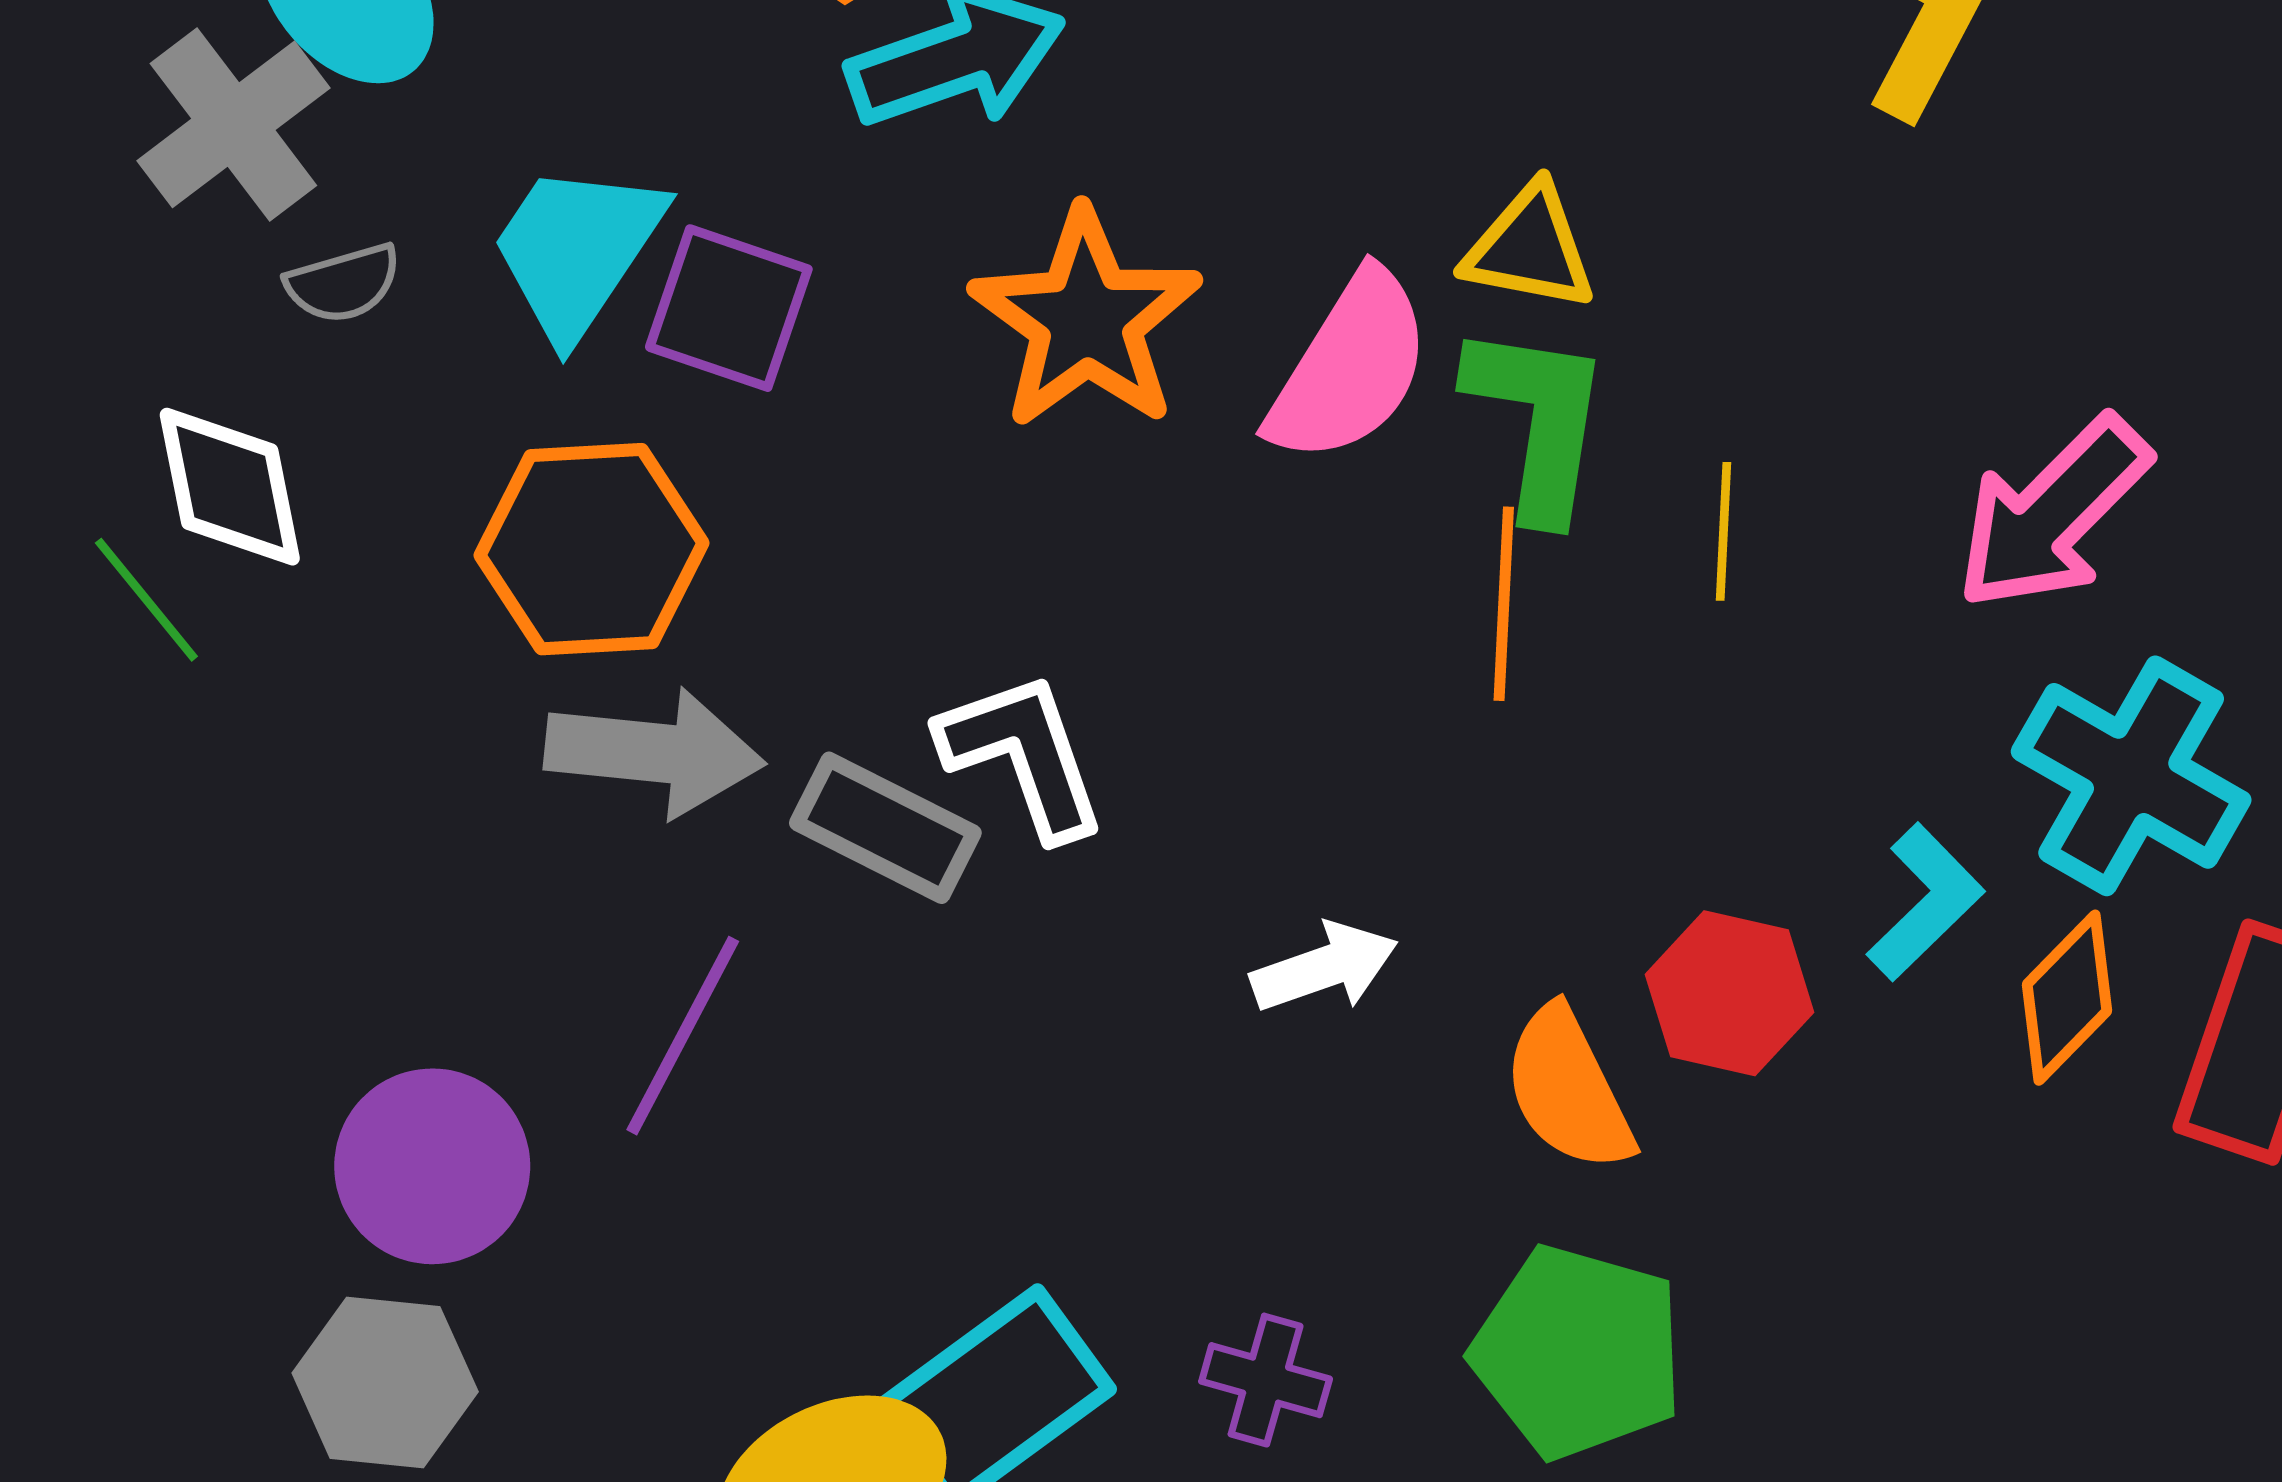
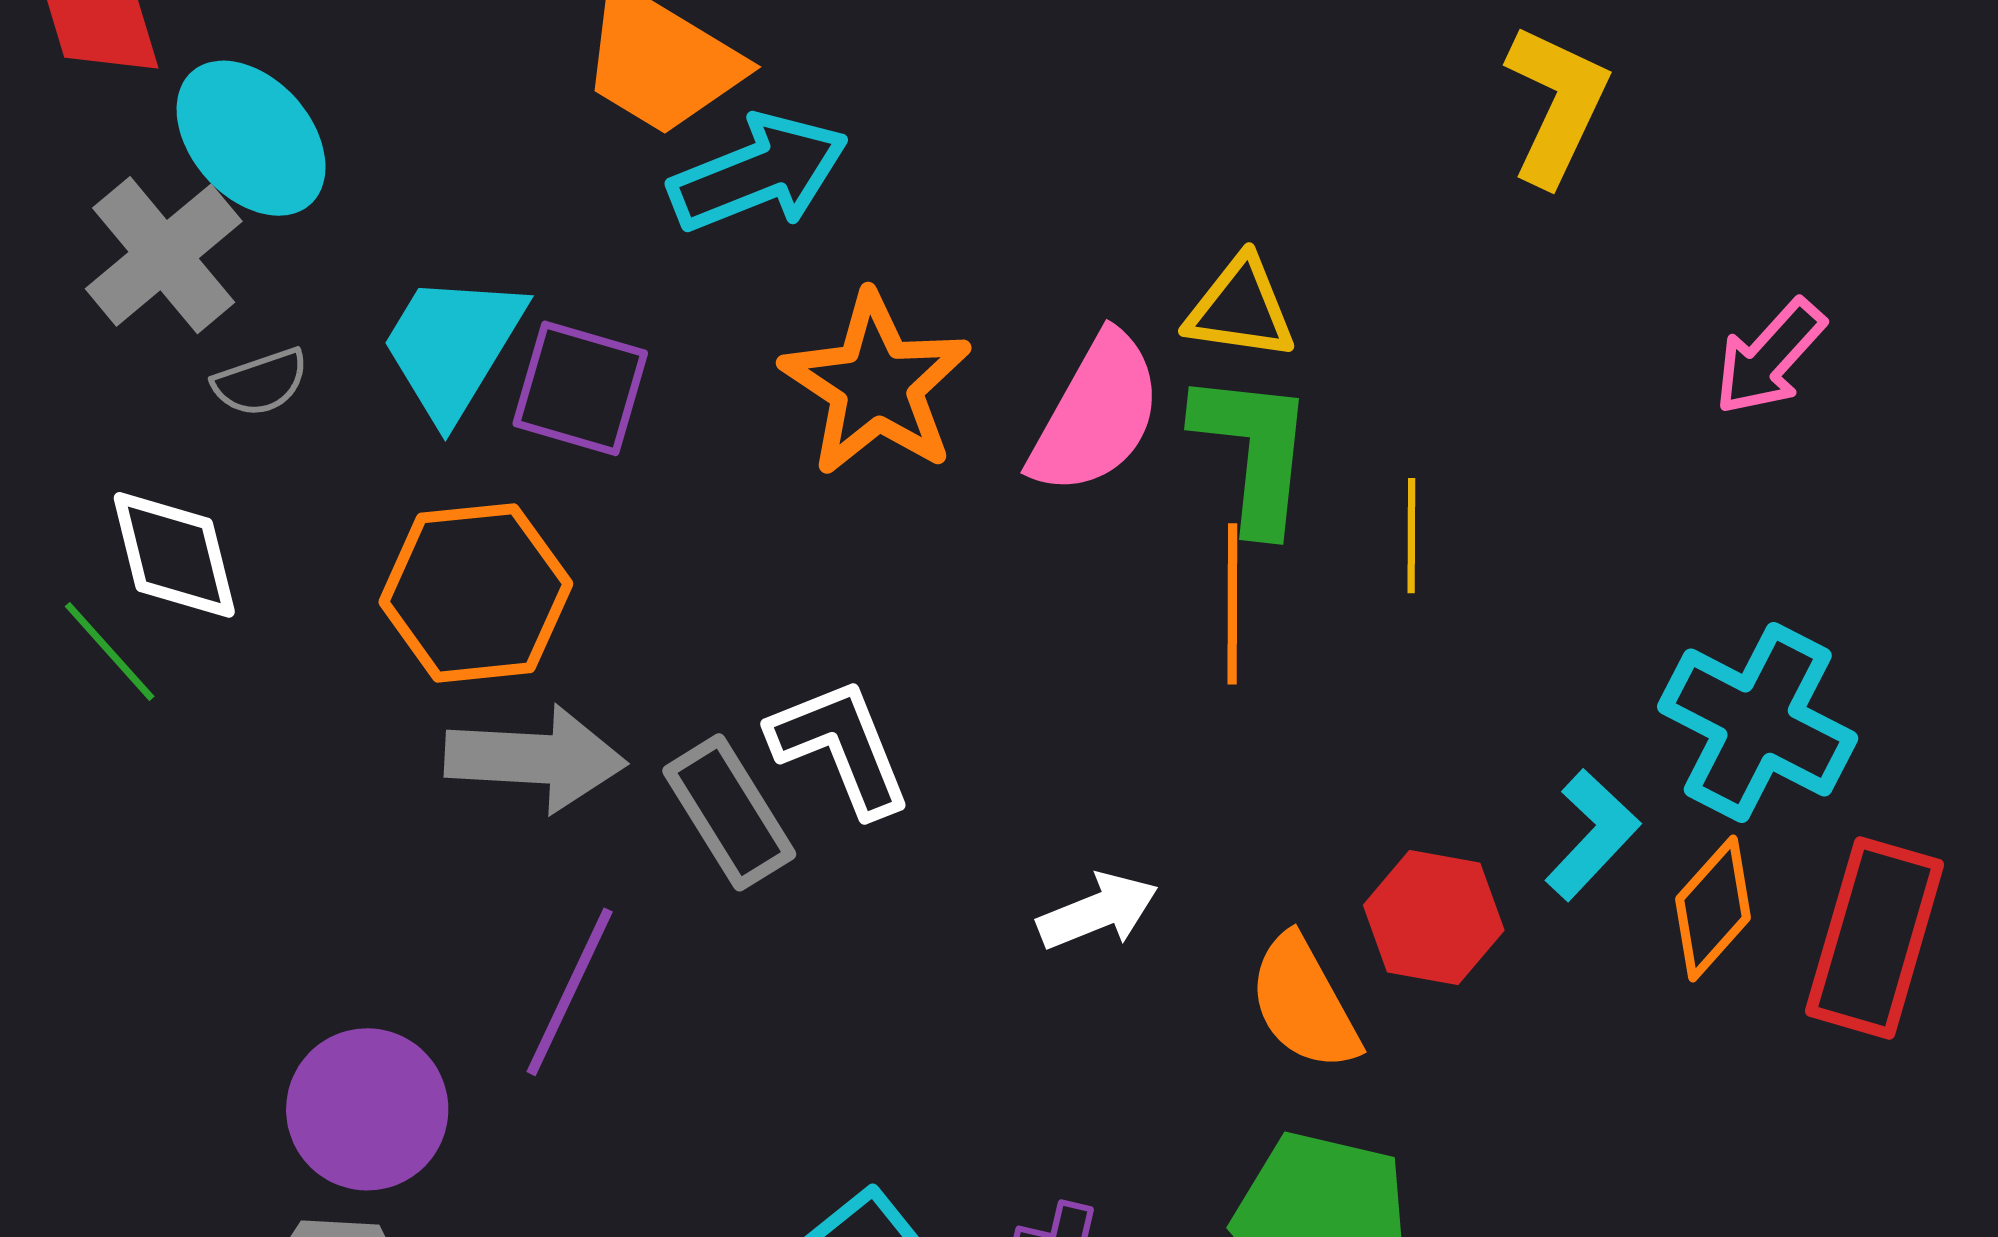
pink arrow: (2053, 513) -> (1770, 357), moved, size x0.7
gray rectangle: (885, 828) -> (729, 812), turned 34

